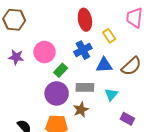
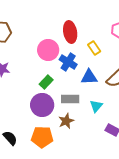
blue cross: (83, 50) -> (68, 62), turned -30
pink circle: (44, 52) -> (48, 50), moved

